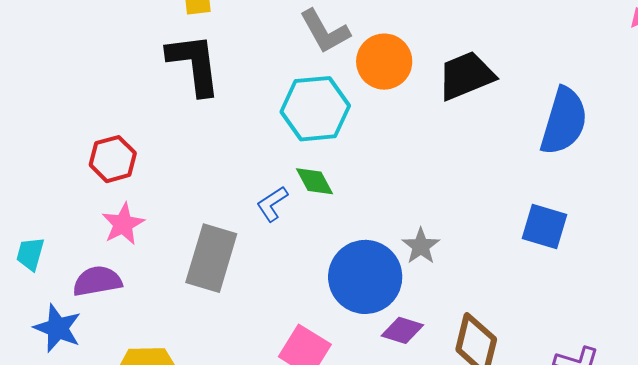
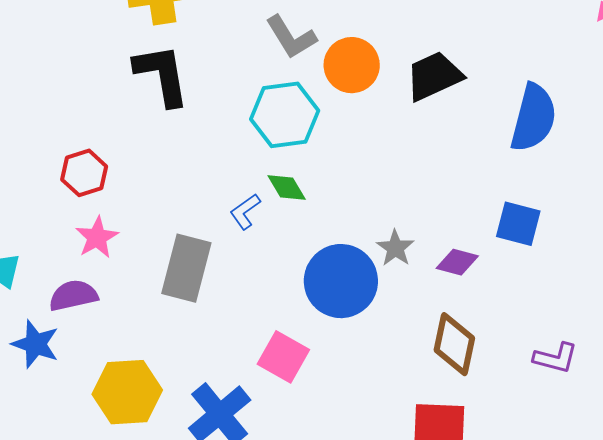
purple diamond: (402, 330) -> (457, 262), moved

